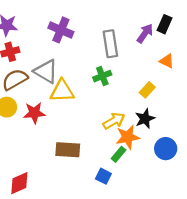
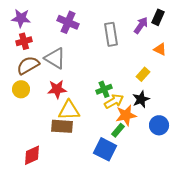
green cross: (102, 76) -> (104, 89), moved
yellow triangle: (62, 91) -> (69, 110), moved
red star: (34, 113) -> (57, 89), moved
brown rectangle: (68, 150) -> (62, 126), moved
blue square: (103, 176) -> (105, 149), size x1.6

